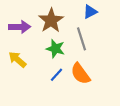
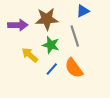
brown star: (51, 20) -> (47, 19), turned 30
yellow arrow: (17, 60) -> (30, 55), moved

